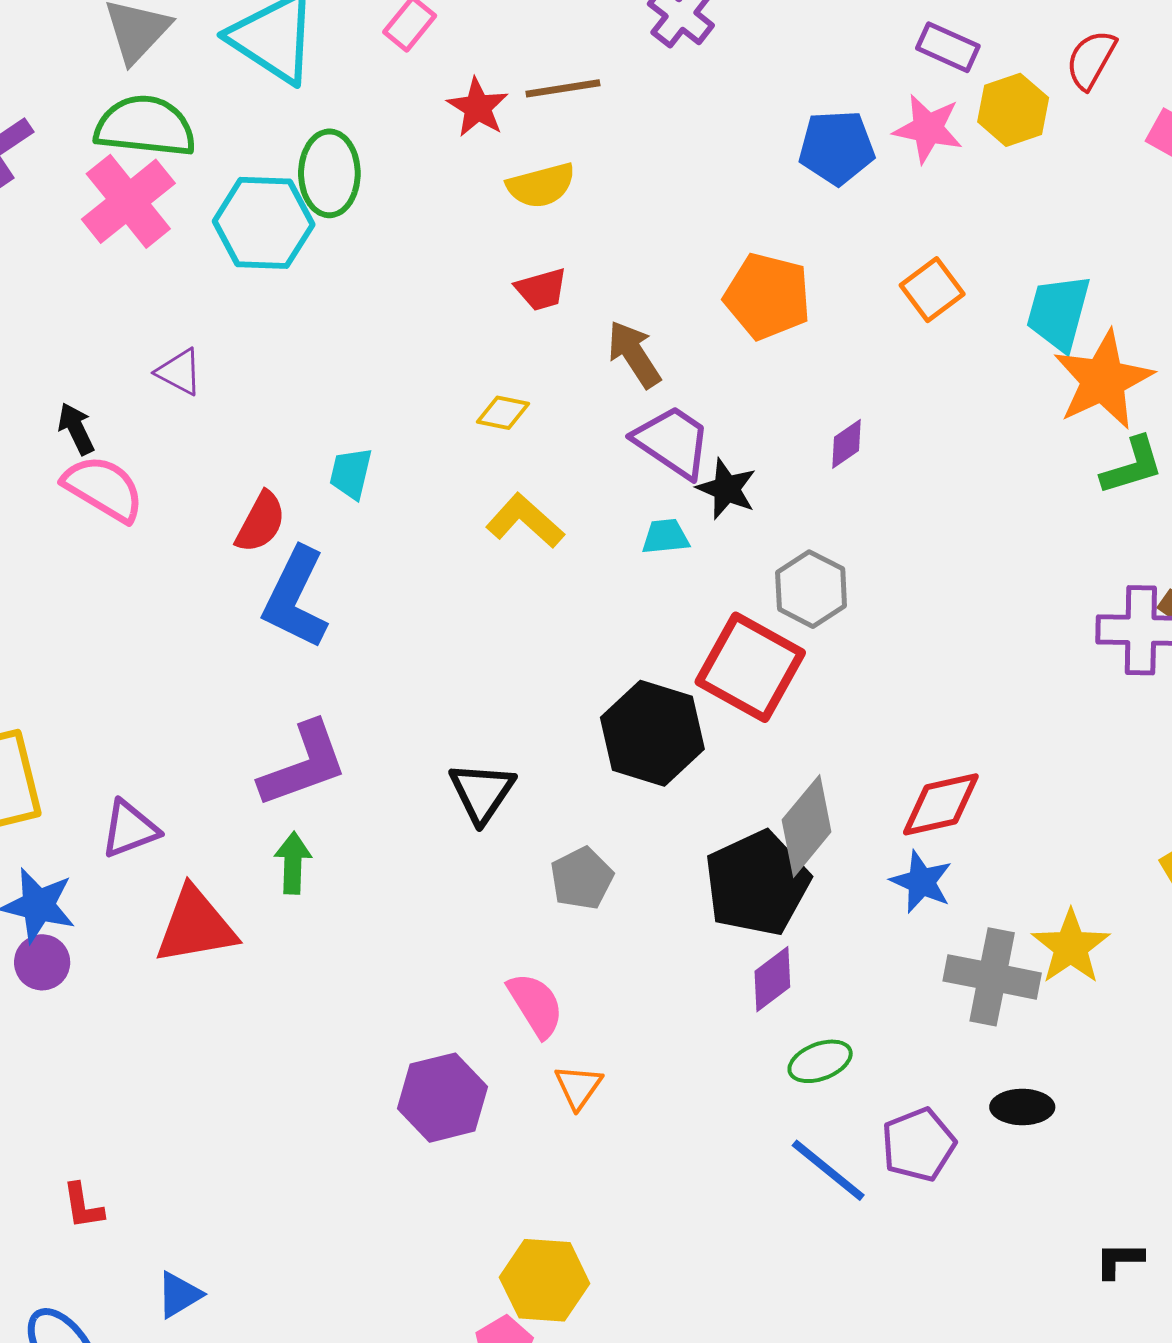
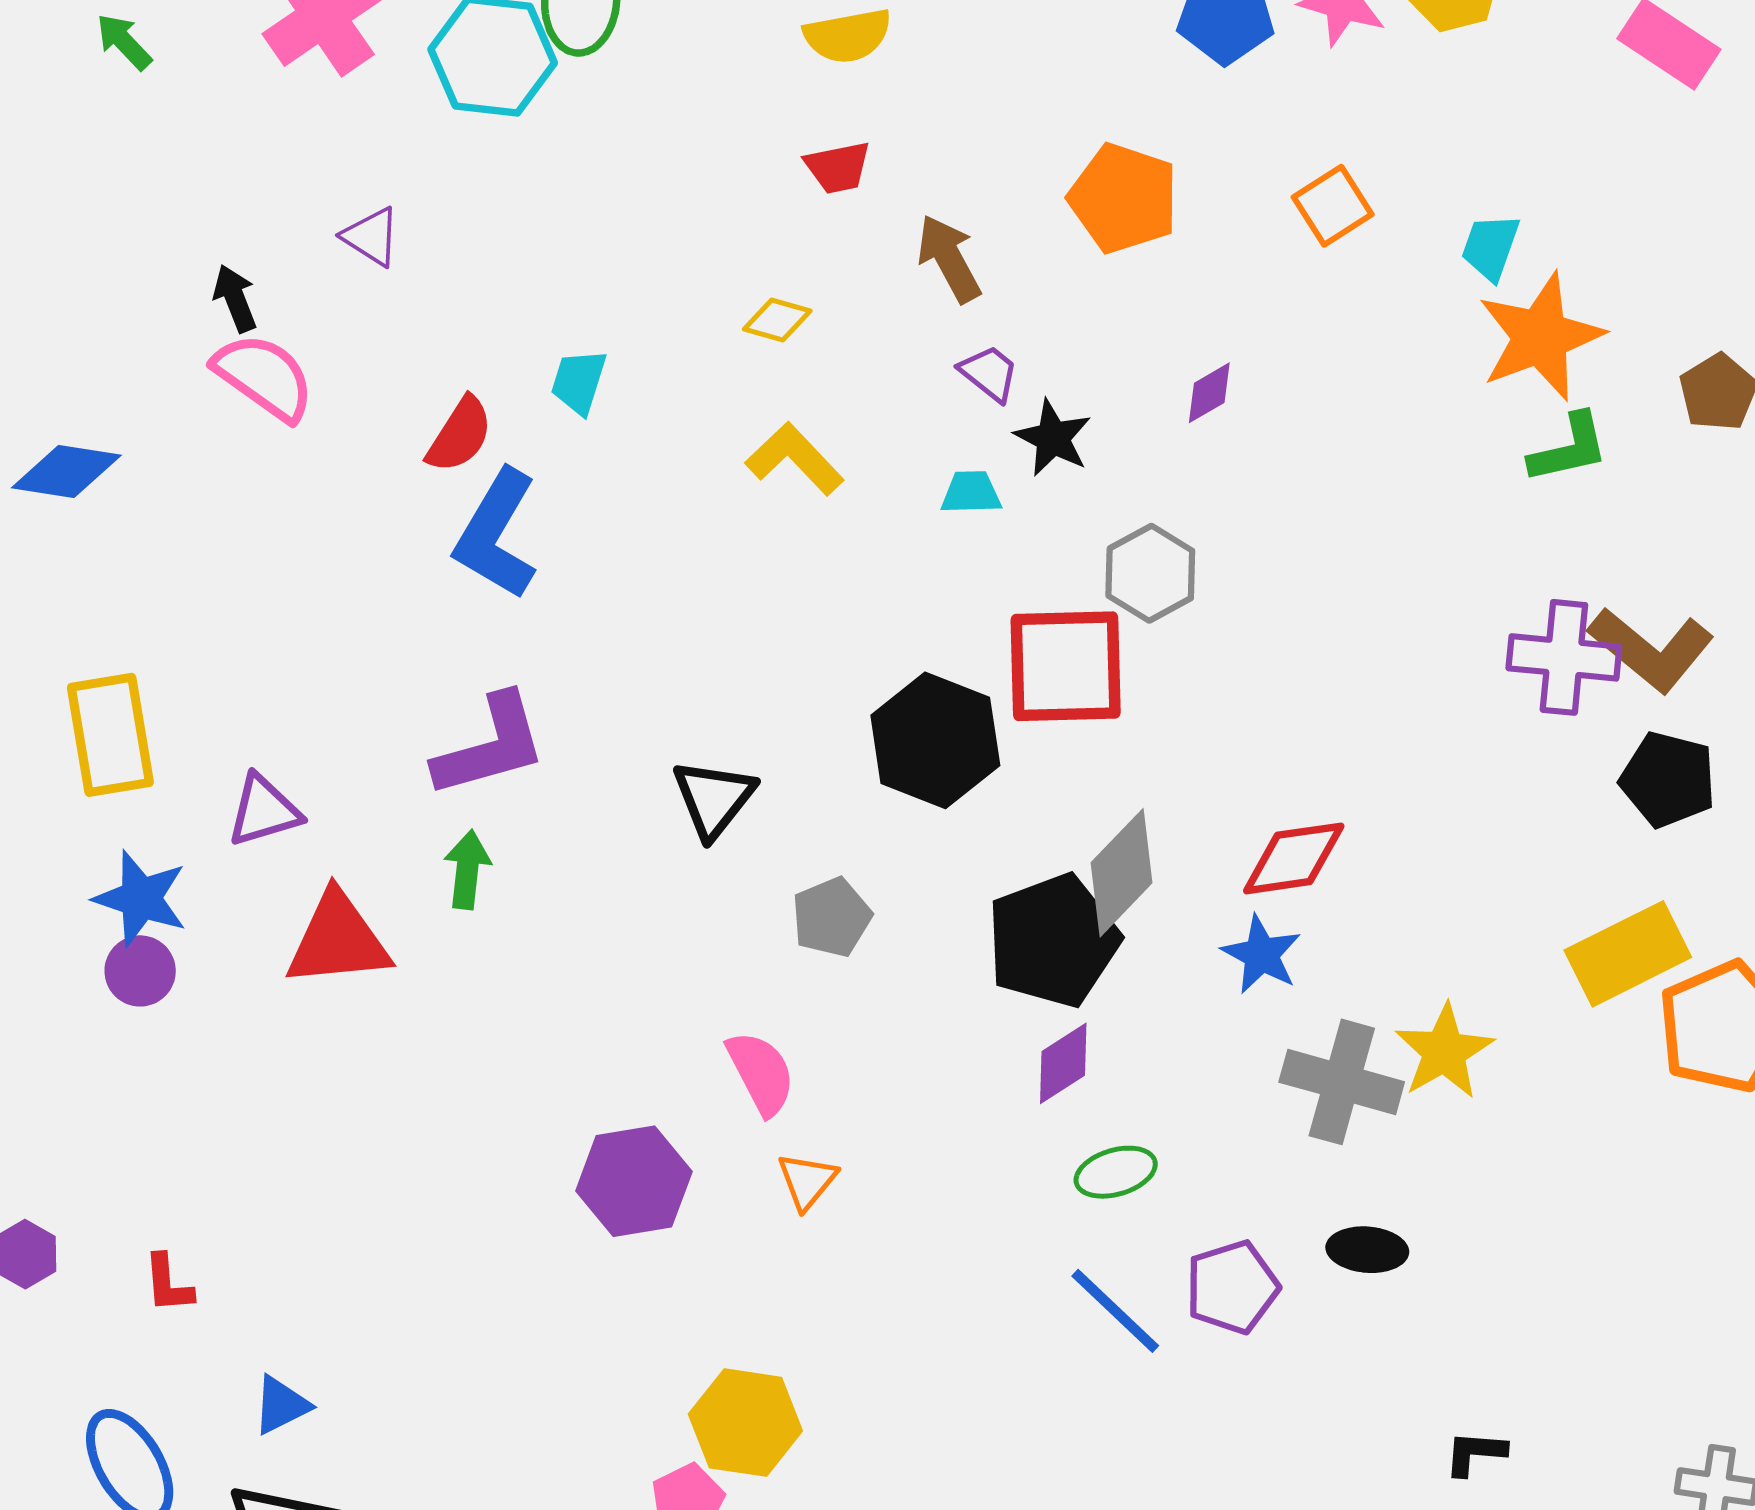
cyan trapezoid: (1058, 312) -> (1490, 247), size x0.7
purple trapezoid: (673, 442) -> (989, 373), size x0.6
red square: (750, 667) -> (1066, 666), turned -35

